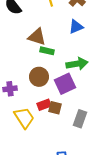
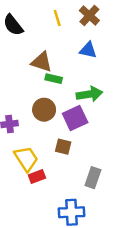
blue triangle: (76, 27) -> (88, 50), turned 35
red rectangle: (44, 105) -> (37, 176), moved
gray rectangle: (80, 119) -> (93, 178), moved

